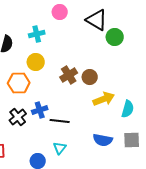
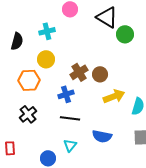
blue cross: (40, 110) -> (66, 94), moved
blue semicircle: (103, 140) -> (102, 136), moved

